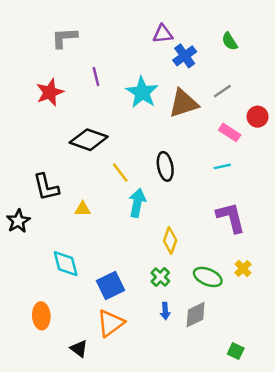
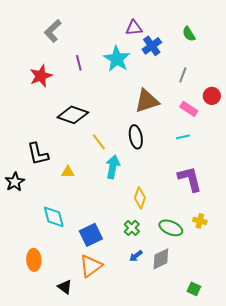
gray L-shape: (64, 38) -> (53, 31), turned -40
gray line: (222, 91) -> (183, 75), turned -35
cyan star: (142, 92) -> (117, 59), moved
brown triangle: (183, 103) -> (147, 101), moved
yellow cross: (243, 268) -> (200, 221), turned -32
blue arrow: (165, 311) -> (136, 256), turned 56

